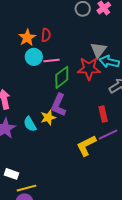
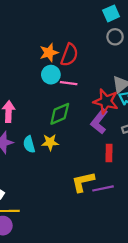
red semicircle: (46, 35) -> (69, 55), size x1.5
green diamond: (62, 77) -> (60, 114), moved
purple L-shape: (59, 105) -> (99, 121), moved
purple line: (108, 135) -> (103, 188), moved

